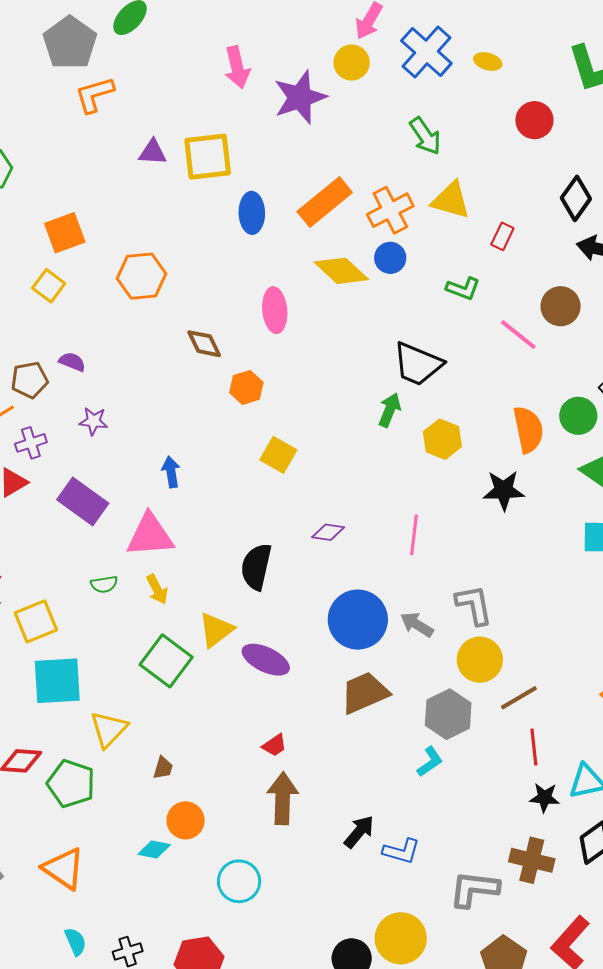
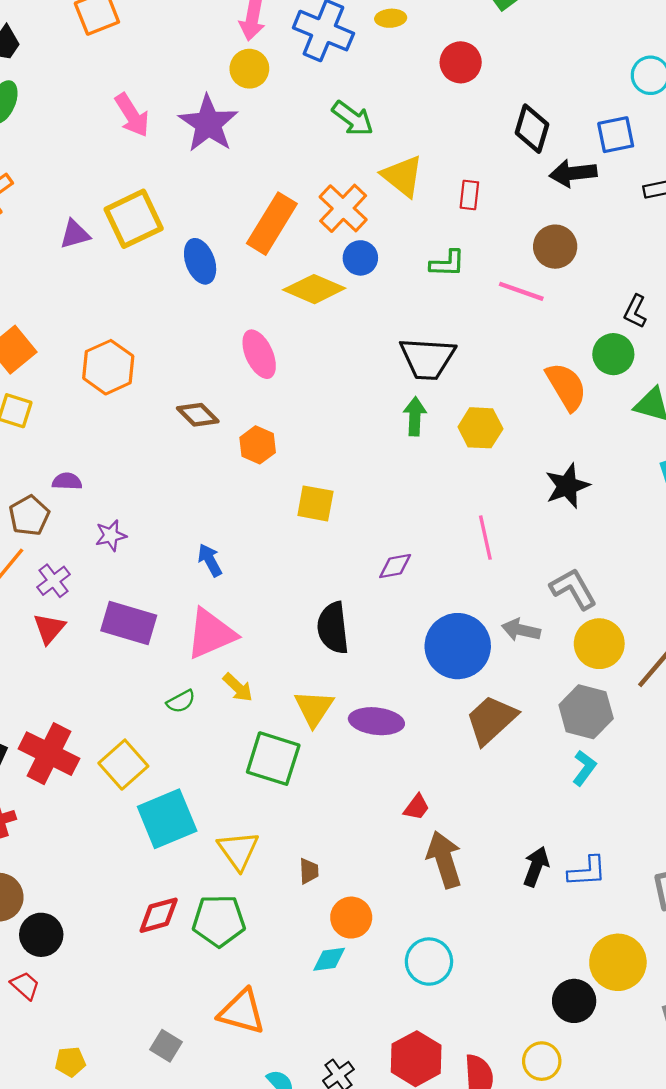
yellow triangle: (451, 200) -> (403, 176), turned 42
black star: (504, 490) -> (567, 486), moved

